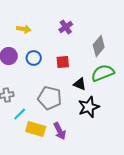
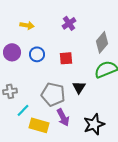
black triangle: (80, 84) -> (79, 87), moved, turned 40
black star: (89, 107) -> (94, 124), moved
purple arrow: (60, 131) -> (63, 117), moved

